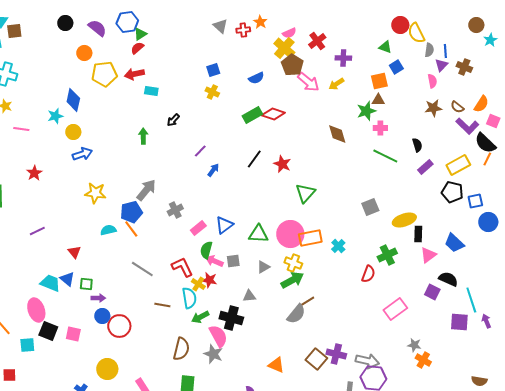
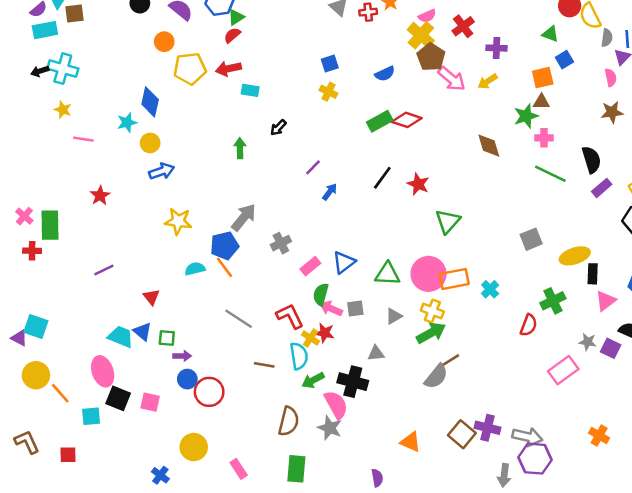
black semicircle: (417, 145) -> (591, 160), size x1.5
gray star: (414, 345) -> (588, 342), moved

